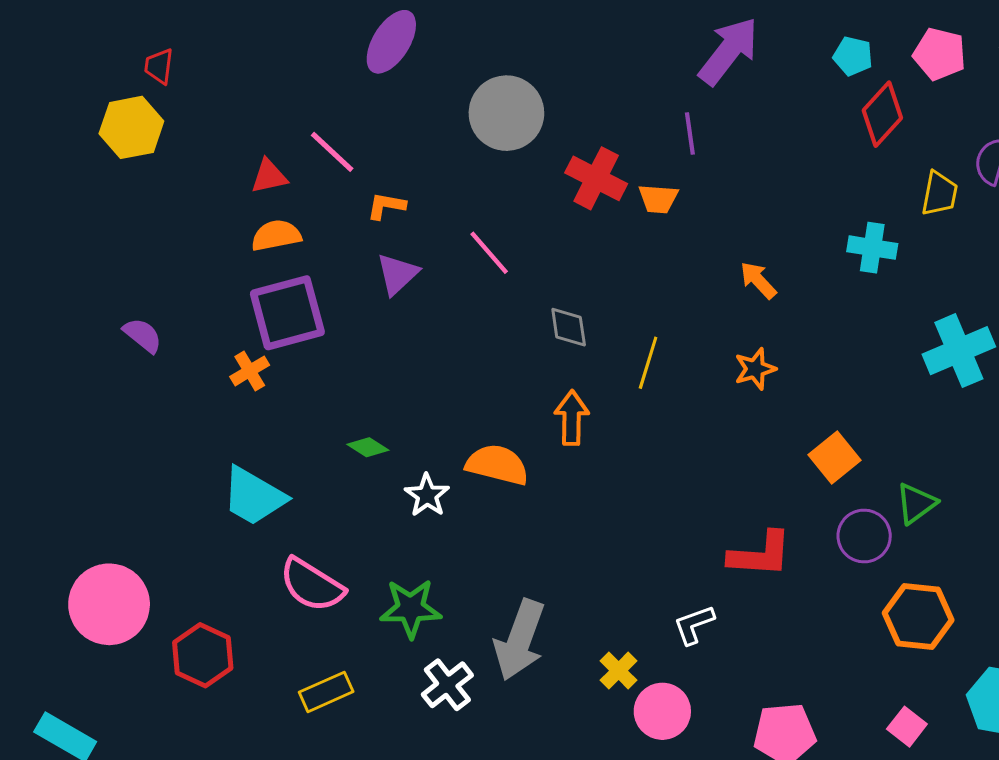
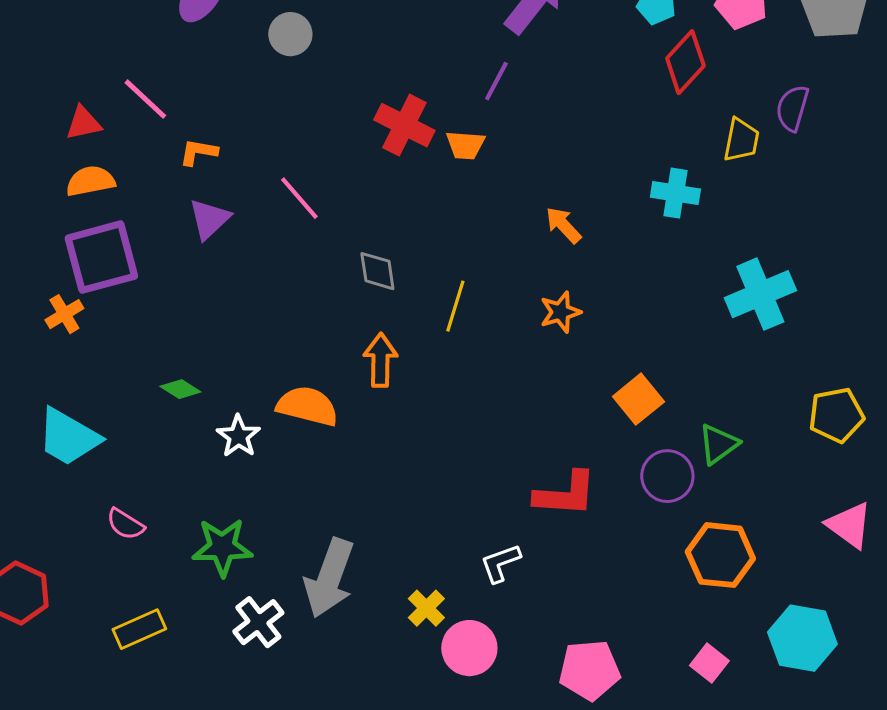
gray circle: (506, 113) -> (290, 34), moved, size x0.6
purple line: (690, 133) -> (496, 81), turned 36
pink semicircle: (312, 585) -> (125, 524), size x0.6

